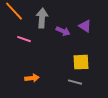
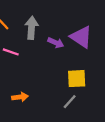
purple triangle: (85, 26) -> (81, 37), size x1.5
gray line: (75, 82) -> (70, 102), turned -64

